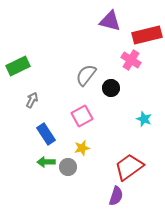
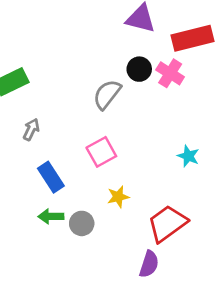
black circle: (111, 88) -> (139, 69), moved
yellow star: (82, 148) -> (118, 197), moved

